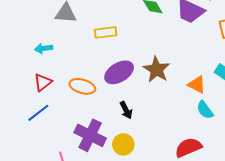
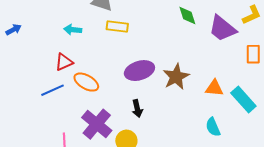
yellow rectangle: (106, 32) -> (117, 26), moved
orange triangle: (197, 85) -> (214, 88), moved, turned -36
orange ellipse: (82, 86) -> (86, 82), moved

